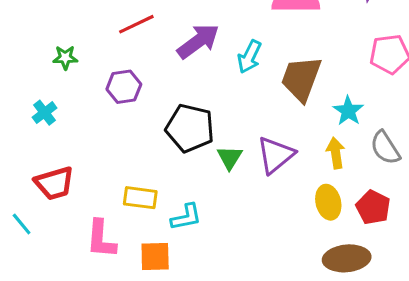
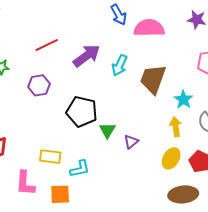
purple triangle: (276, 155) -> (131, 142), moved, size x0.6
yellow ellipse: (328, 202) -> (171, 158), turned 45

